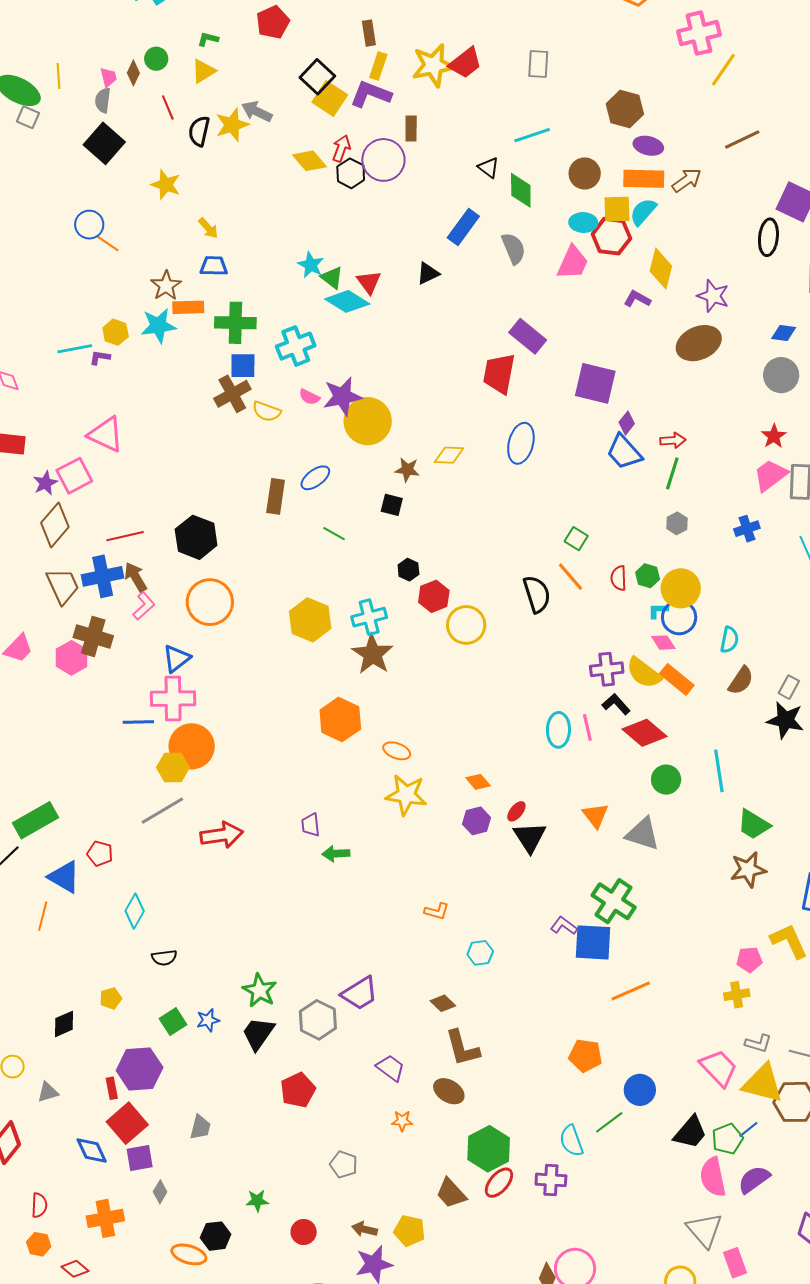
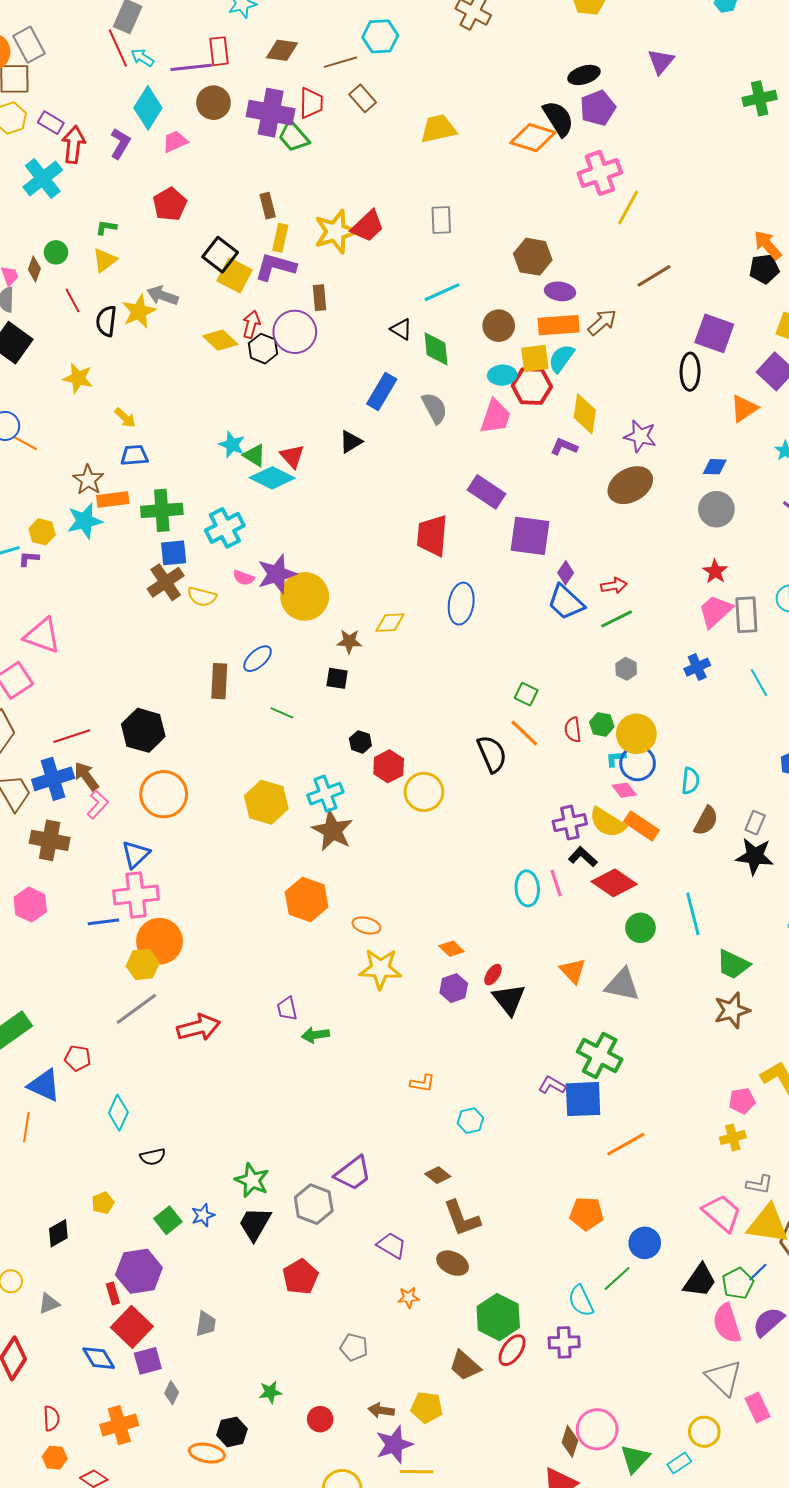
purple rectangle: (528, 336) -> (486, 492), moved
green line: (672, 473) -> (617, 619), turned 52
pink hexagon: (72, 658) -> (30, 905), moved

